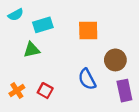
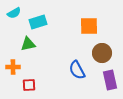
orange square: (88, 31) -> (89, 26), moved
orange cross: (17, 91) -> (13, 67), moved, turned 32
red square: (45, 91) -> (29, 85), moved, turned -32

